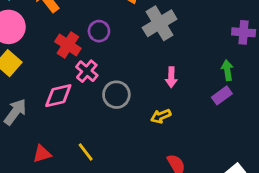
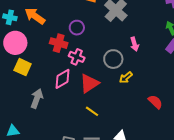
gray circle: (116, 95) -> (113, 59), moved
yellow arrow: (161, 116) -> (126, 78), moved
red triangle: (42, 154) -> (89, 83), moved, size x1.5

